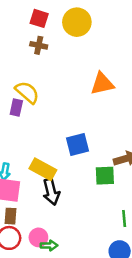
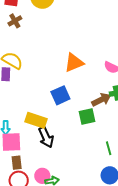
brown cross: (39, 45) -> (15, 21), turned -32
orange triangle: (102, 84) -> (74, 63), moved

